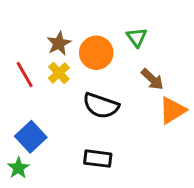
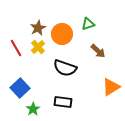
green triangle: (137, 37) -> (88, 24), turned 48
orange triangle: (172, 110) -> (111, 87), moved
green star: (18, 168) -> (33, 109), moved

